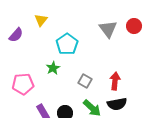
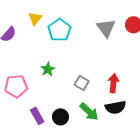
cyan pentagon: (67, 44) -> (59, 30), moved

